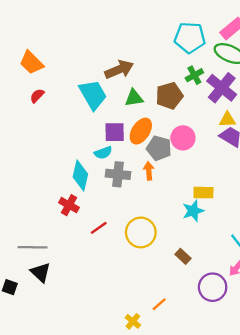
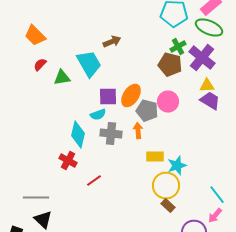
brown arrow: (119, 70) -> (112, 42), size x0.7
brown pentagon: (169, 96) -> (170, 65), moved, turned 30
green triangle: (134, 98) -> (62, 78), moved
yellow rectangle: (203, 193) -> (155, 157), moved
yellow circle: (141, 232) -> (166, 186), moved

